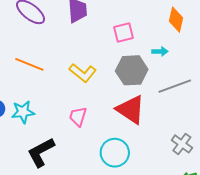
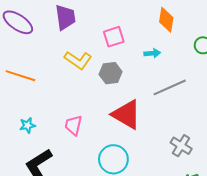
gray hexagon: (132, 70) -> (111, 73), moved, size x0.7
yellow L-shape: (83, 73) -> (78, 60), moved
cyan star: (23, 112) -> (27, 125), moved, size x0.7

